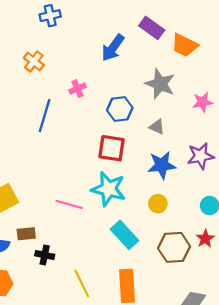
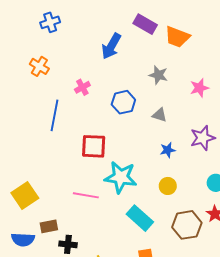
gray star: (160, 84) -> (158, 75), size x0.7
red square: (112, 148) -> (94, 146), moved
blue star: (162, 165) -> (168, 150), size x0.6

